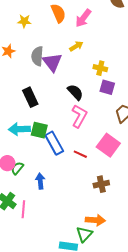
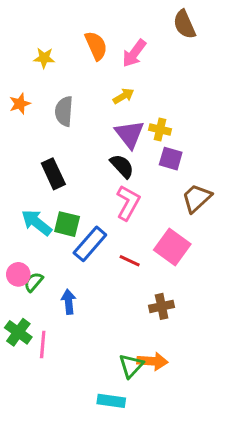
purple triangle: (52, 62) -> (130, 134), moved
cyan arrow: (19, 129) -> (37, 223), turned 40
blue rectangle: (54, 143) -> (90, 244), turned 70
green triangle: (84, 234) -> (131, 366), moved

